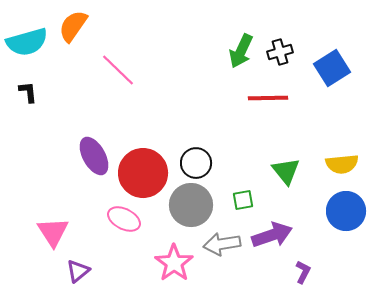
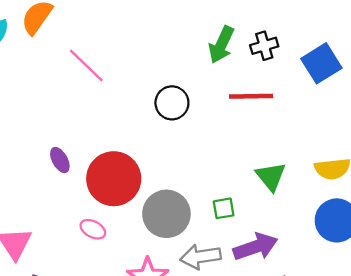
purple ellipse: (94, 156) -> (60, 160), size x0.6
black circle: (196, 163) -> (172, 103), moved
pink ellipse: (124, 219) -> (93, 229), size x0.7

